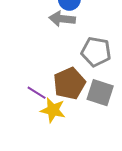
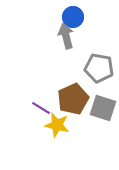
gray arrow: (62, 19) -> (66, 36), turned 70

